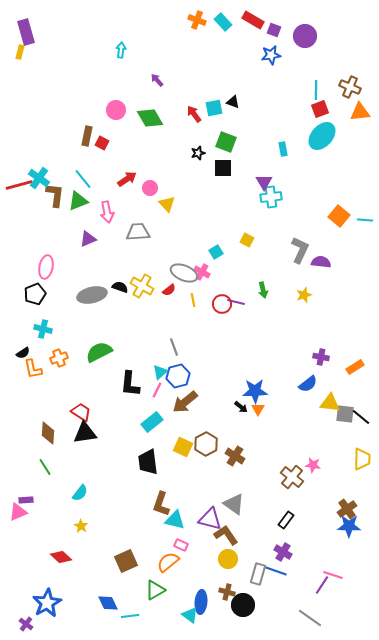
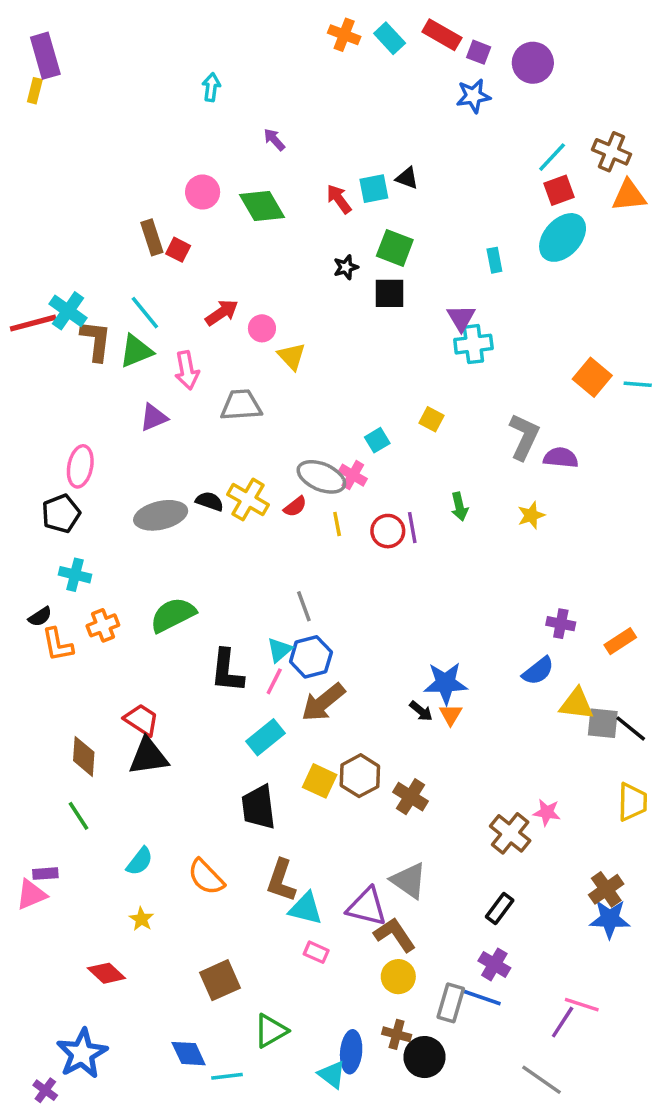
cyan line: (316, 90) -> (552, 157), turned 42
brown rectangle: (87, 136) -> (152, 237), turned -30
purple line: (236, 302) -> (412, 528), turned 66
orange semicircle: (168, 562) -> (206, 877), moved, turned -95

